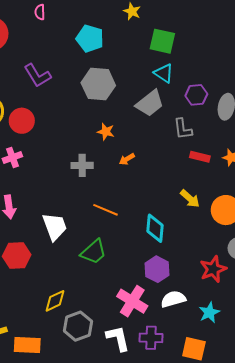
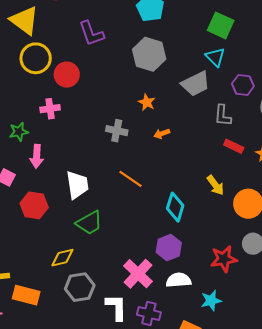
green trapezoid: (94, 252) -> (89, 223), moved

